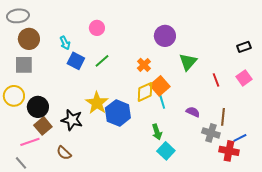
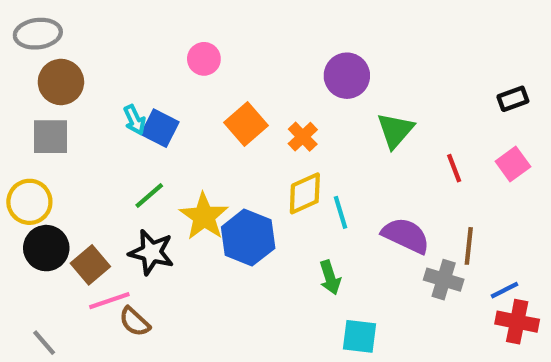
cyan arrow: (65, 43) -> (135, 120), moved
green line: (102, 61) -> (149, 196), moved
orange square: (160, 86) -> (246, 124), moved
black circle: (38, 107) -> (46, 248), moved
purple semicircle: (193, 112) -> (406, 235), size x1.6
pink line: (30, 142) -> (109, 301), moved
cyan square: (166, 151) -> (359, 336), moved, turned -36
red cross: (229, 151) -> (517, 322), moved

